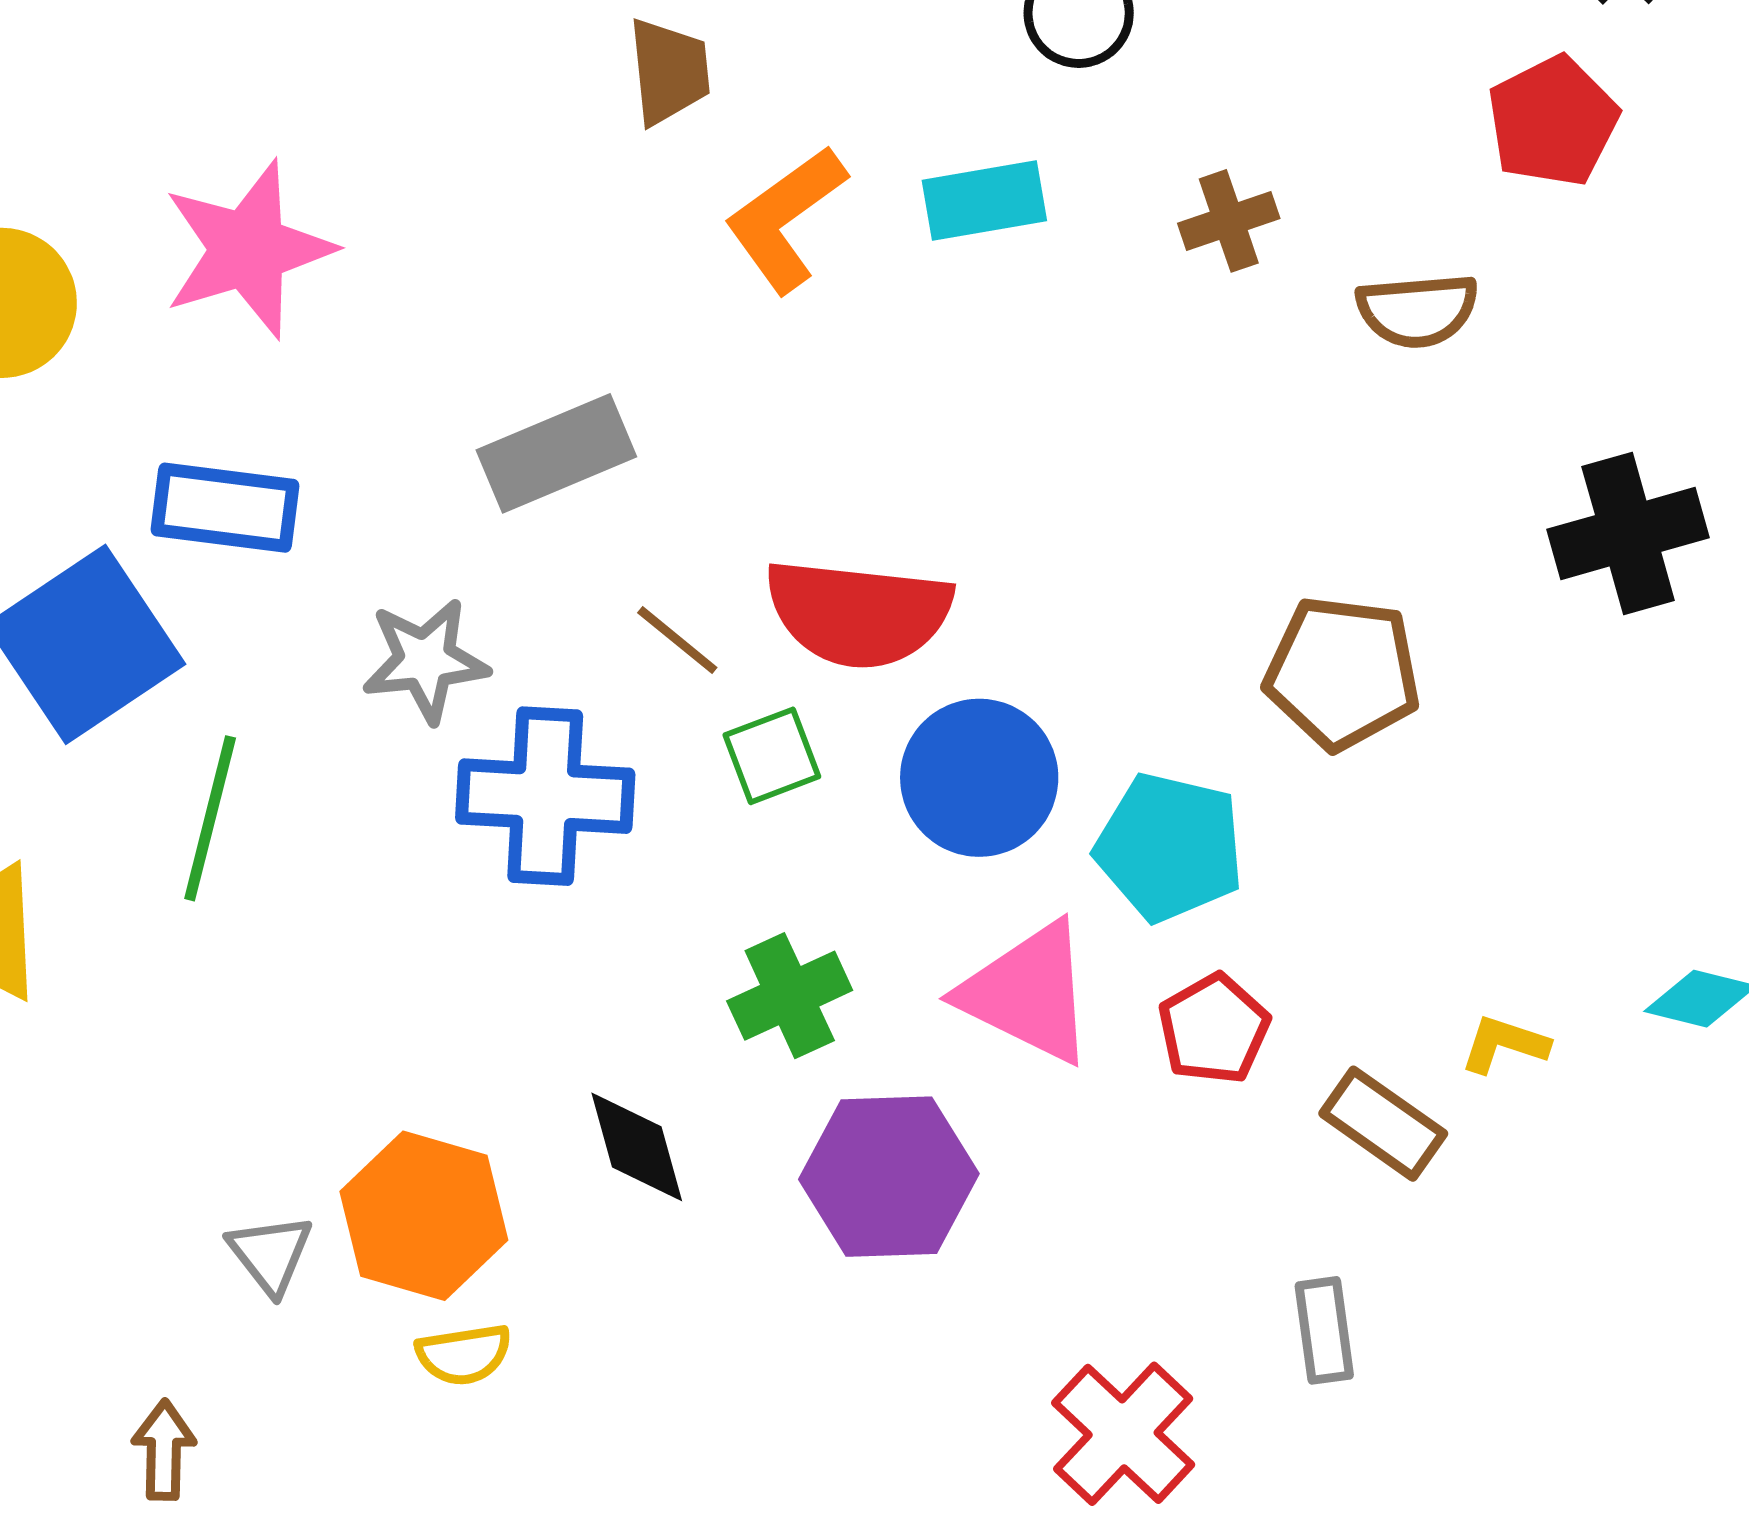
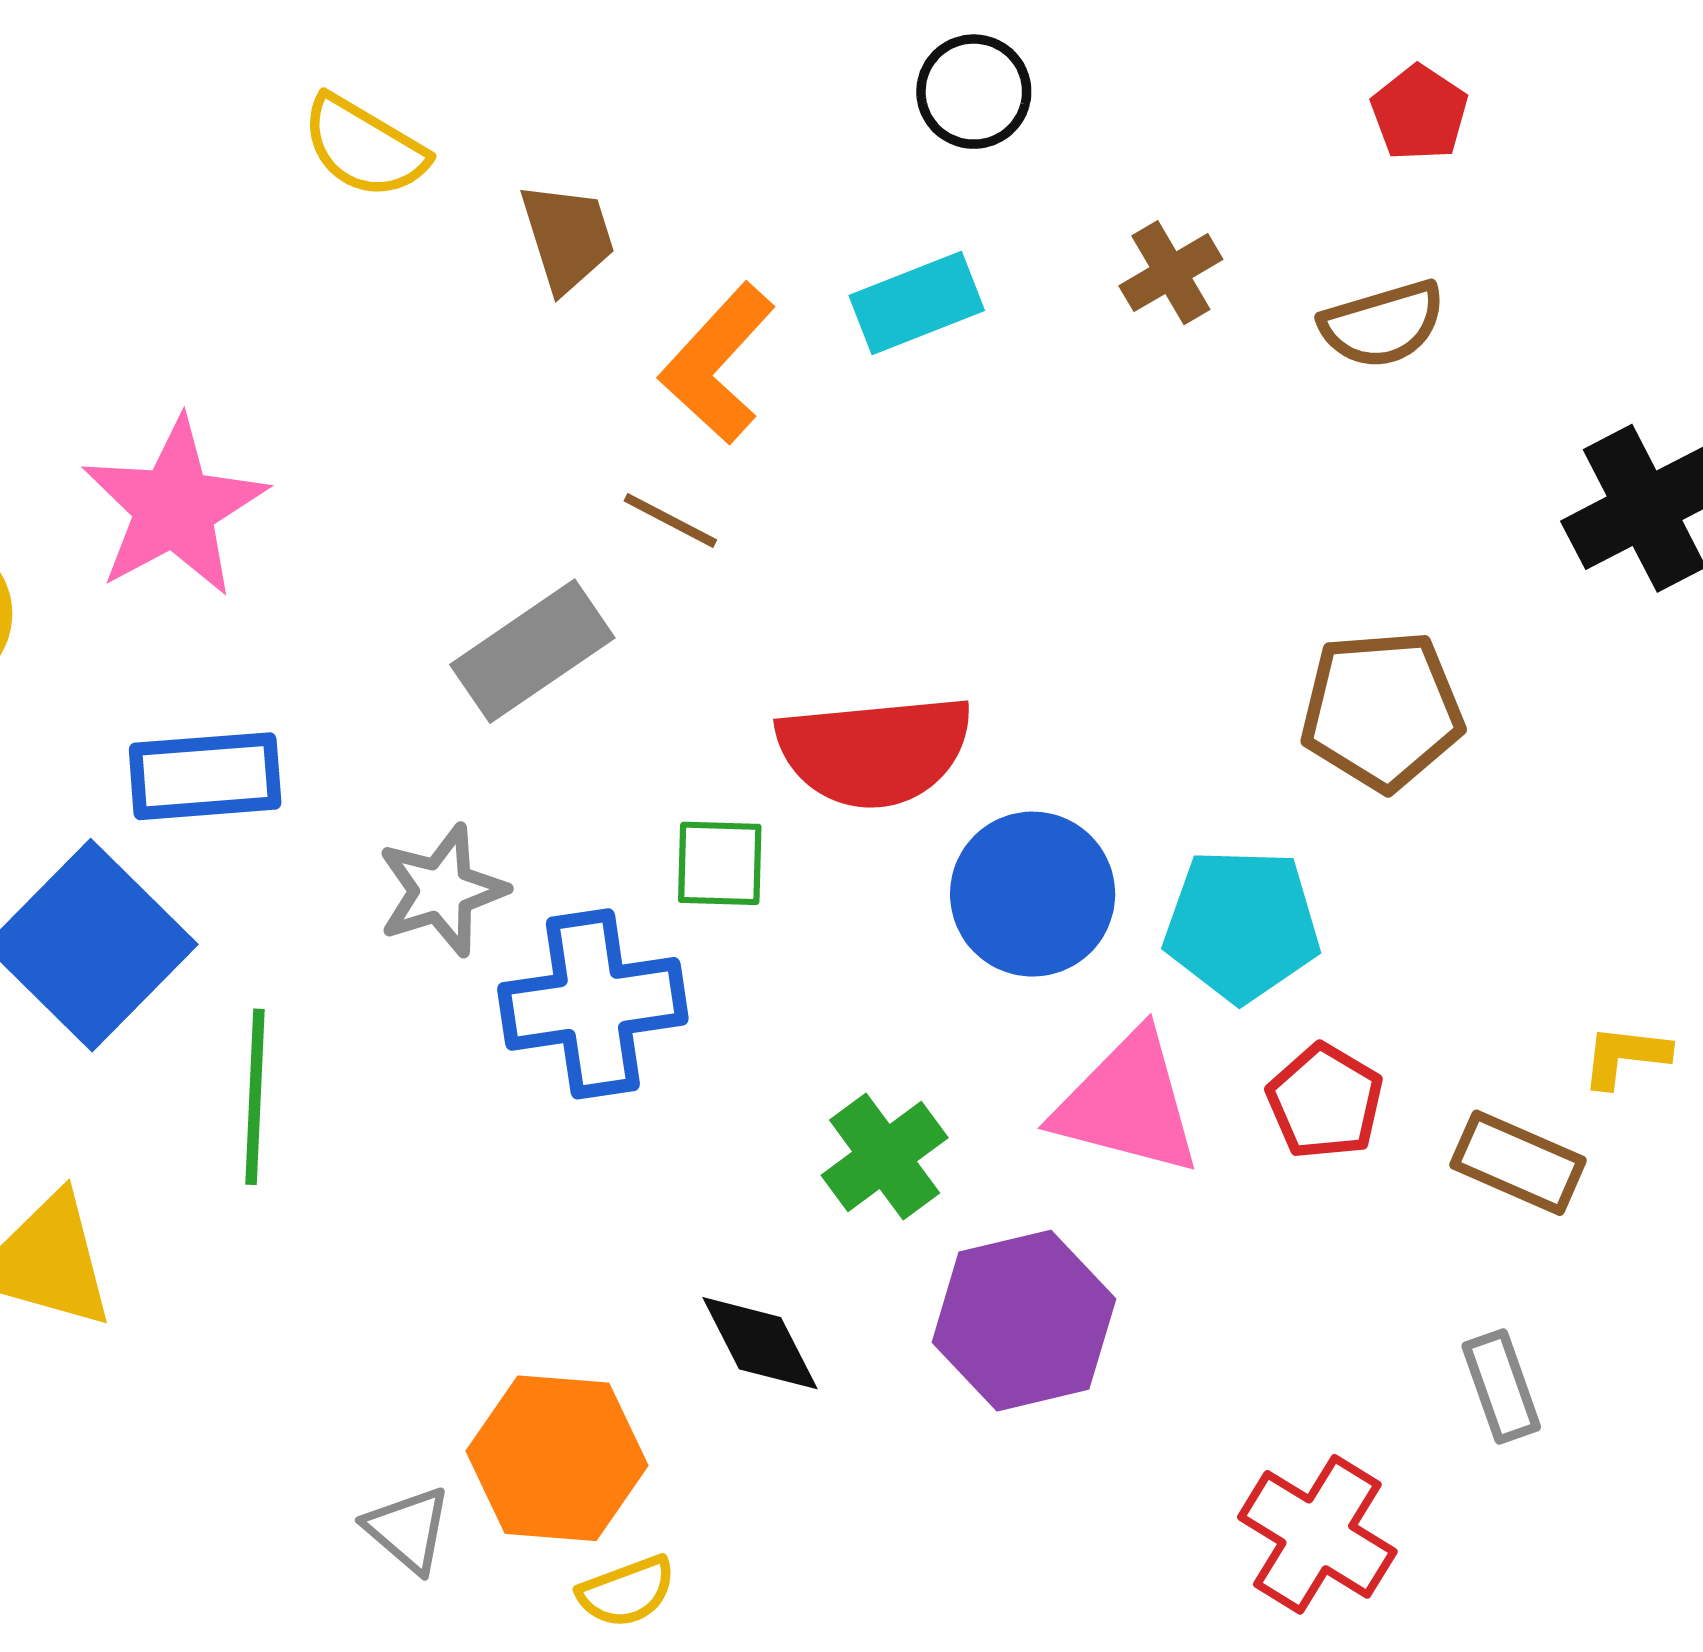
red pentagon: (1553, 121) -> (1419, 113), moved, size x0.7
brown line: (677, 640) -> (670, 520), moved
green square: (772, 756) -> (720, 863), moved, turned 34

